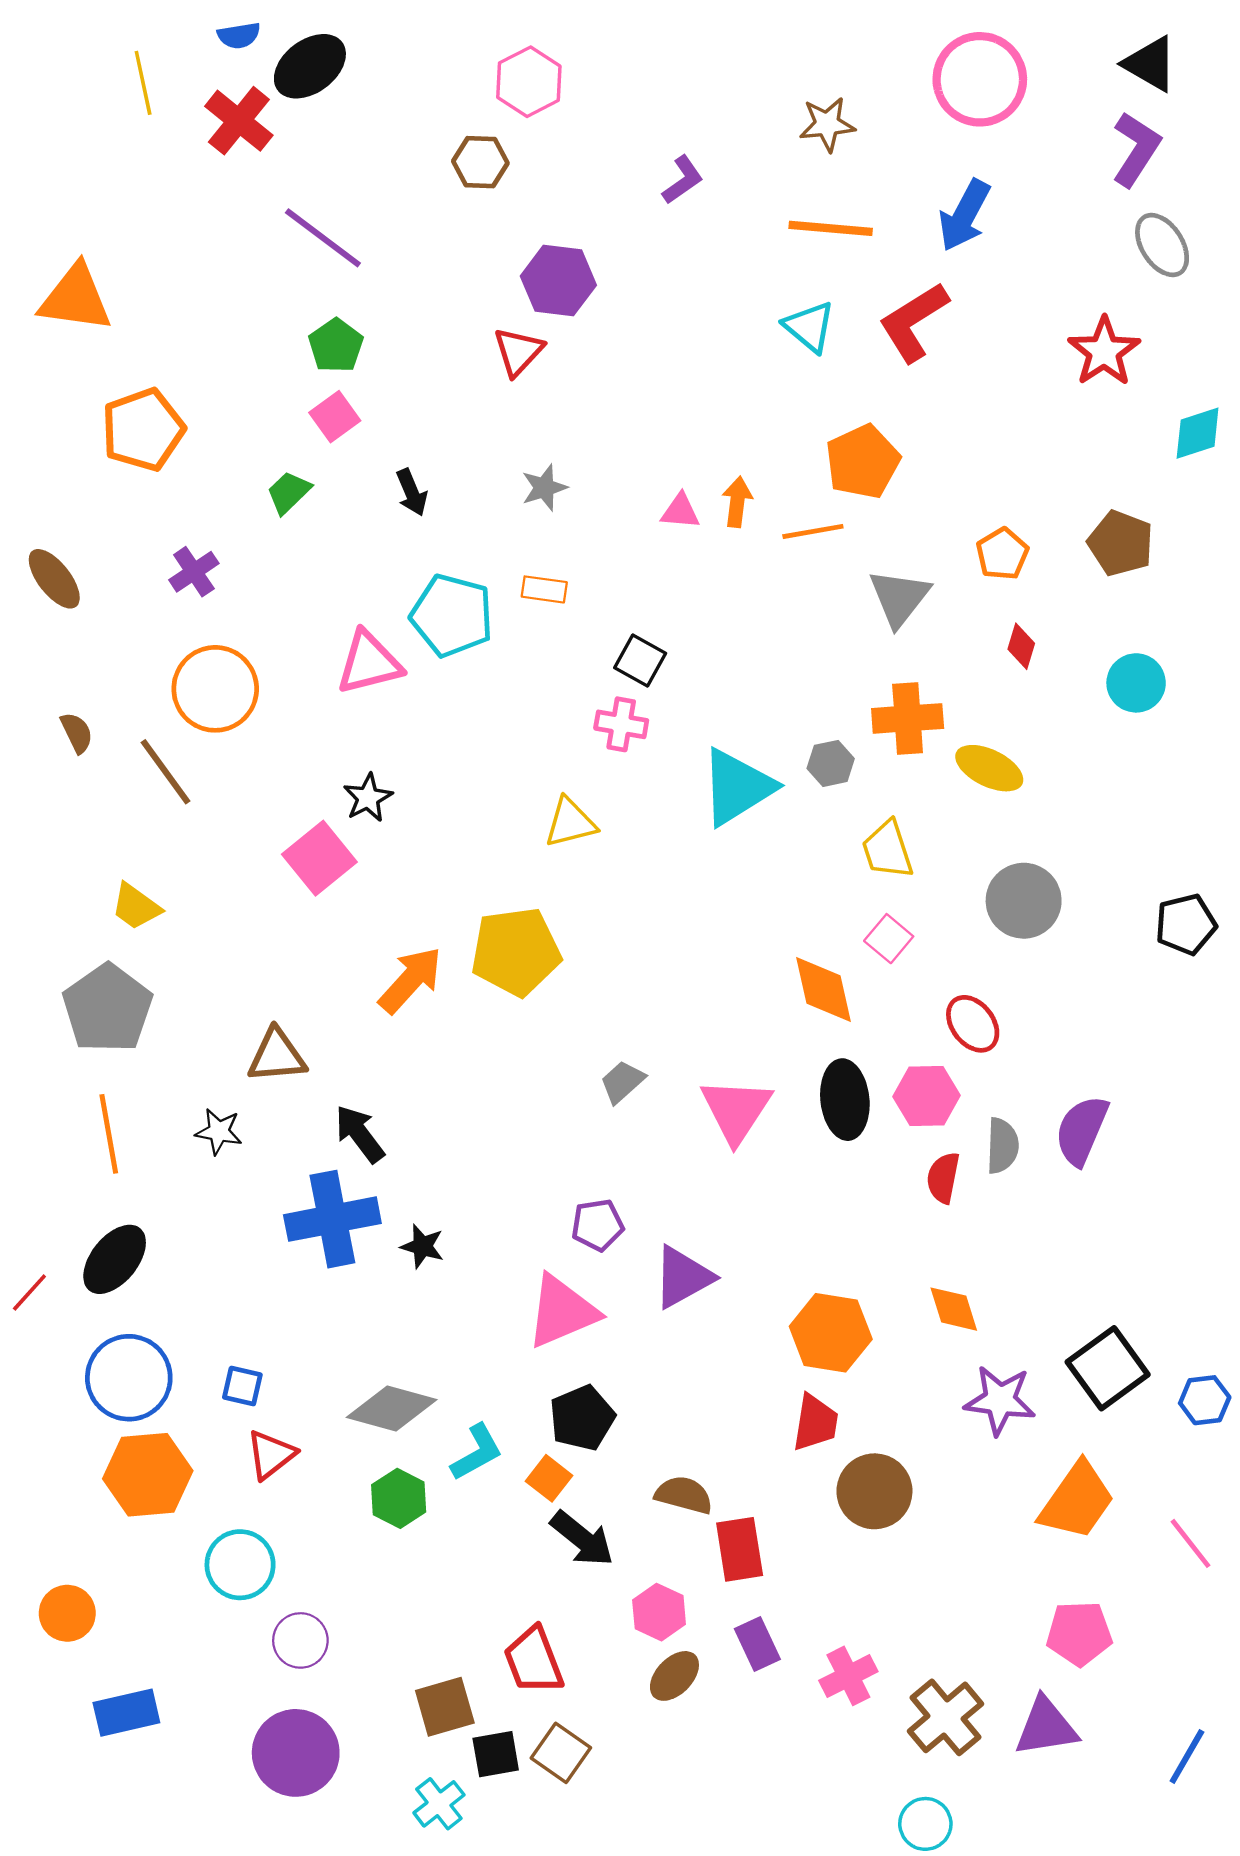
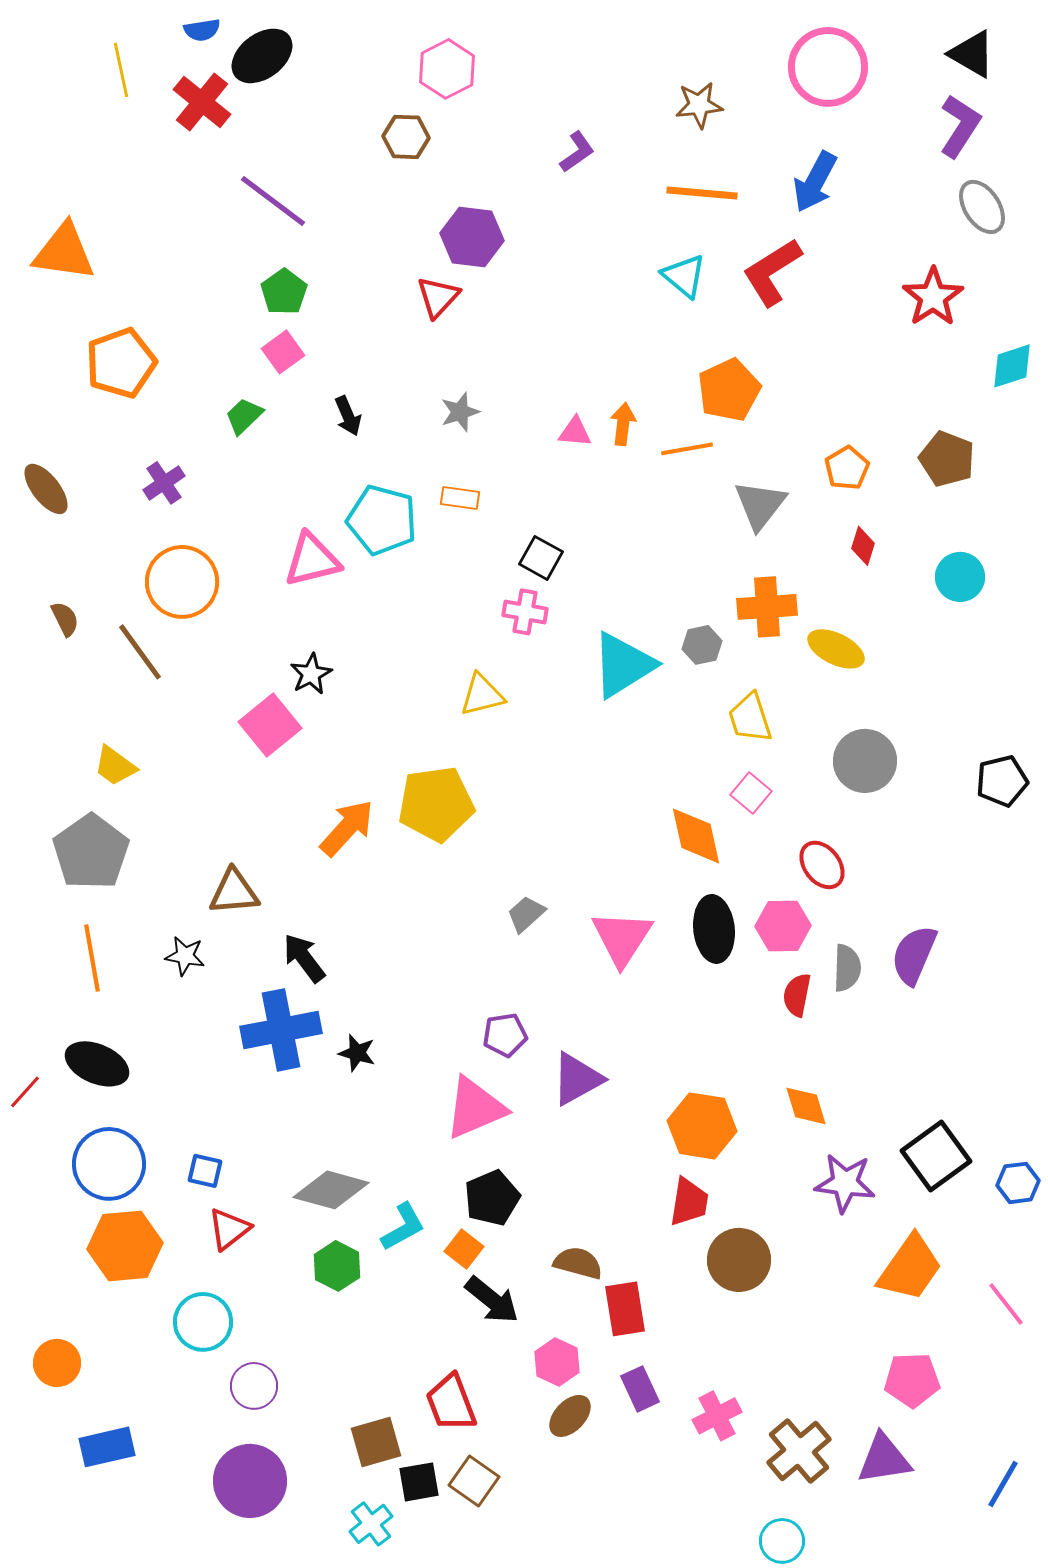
black ellipse: (115, 1259) -> (97, 1064), turned 74

